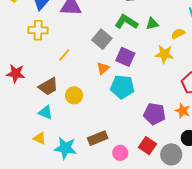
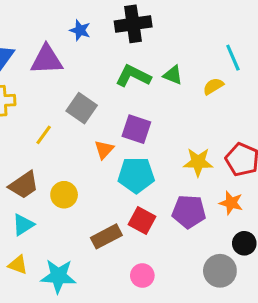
green triangle: (152, 24) -> (173, 75), turned 40
gray square: (102, 39) -> (82, 108), moved
yellow star: (164, 54) -> (198, 162), moved
cyan triangle: (45, 112) -> (23, 225), turned -49
brown rectangle: (98, 138) -> (106, 236), moved
red square: (147, 146) -> (142, 221), moved

